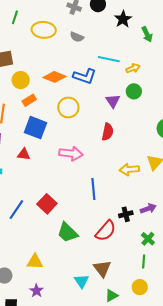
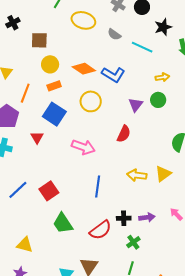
cyan line: (109, 59) -> (142, 47), moved
red triangle: (24, 154) -> (37, 137), turned 40
green cross: (148, 239) -> (133, 242), moved

